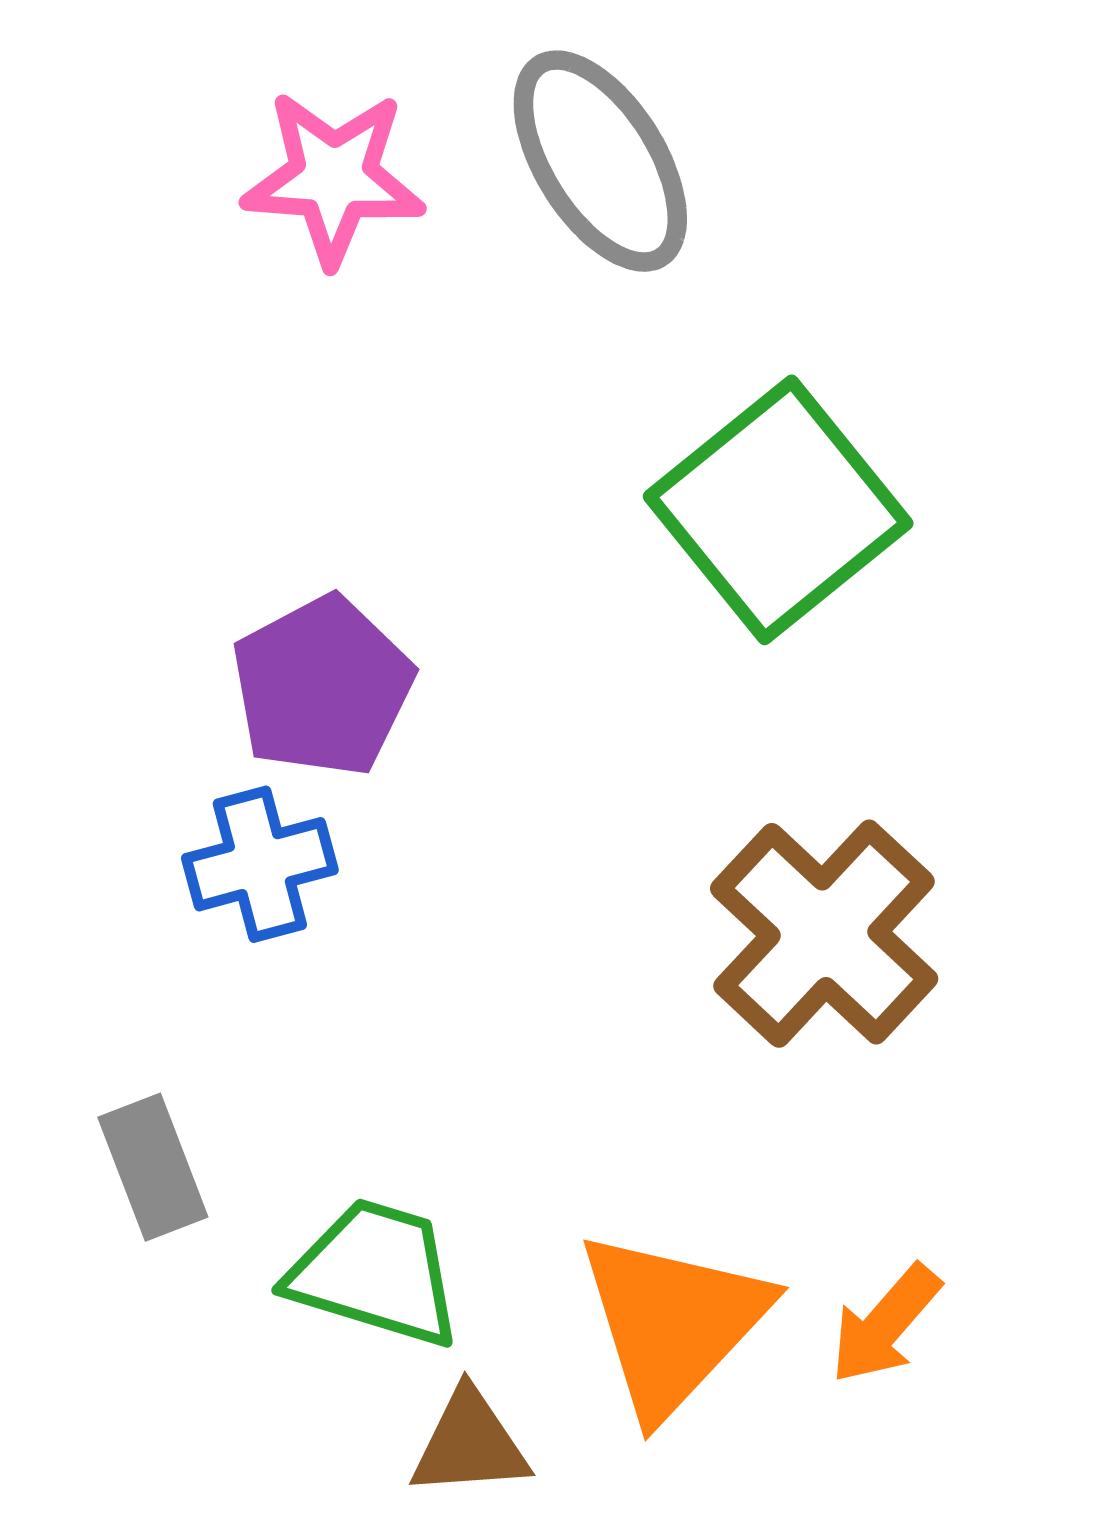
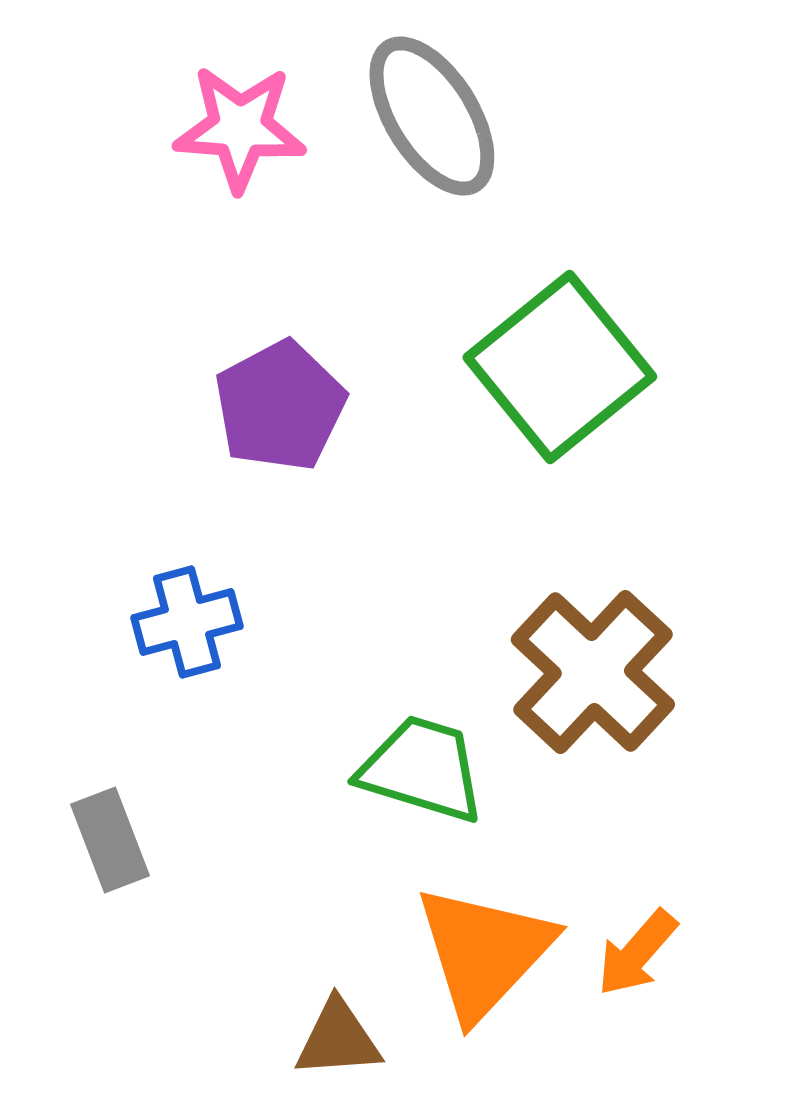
purple pentagon: (322, 686) -> (280, 406), moved
green trapezoid: (375, 1273) -> (422, 769), moved

